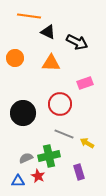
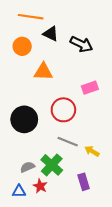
orange circle: (15, 58) -> (22, 46), moved
orange triangle: (51, 63) -> (43, 72), moved
green cross: (49, 156) -> (52, 165), turned -35

